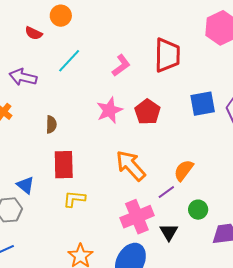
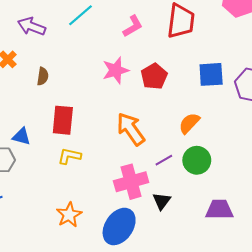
brown semicircle: (51, 124) -> (43, 76), moved
orange semicircle: (184, 170) -> (189, 123), moved
blue triangle: (25, 185) -> (21, 136), turned -30
green circle: (198, 210) -> (197, 160), moved, size x1.4

